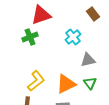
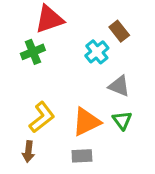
brown rectangle: (93, 14) -> (119, 31), moved
gray triangle: (88, 60) -> (119, 86), turned 35

